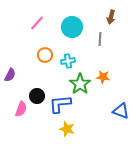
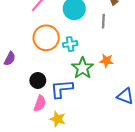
orange circle: (45, 55) -> (46, 38), size x1.6
pink semicircle: (21, 109) -> (40, 103), moved
yellow star: (67, 129) -> (58, 119), moved

